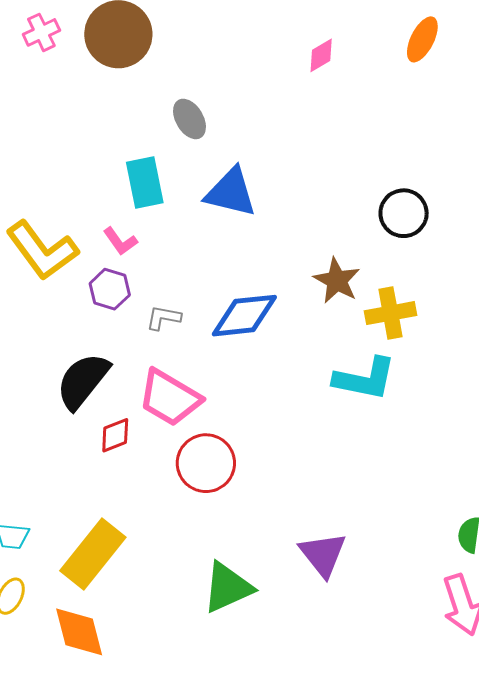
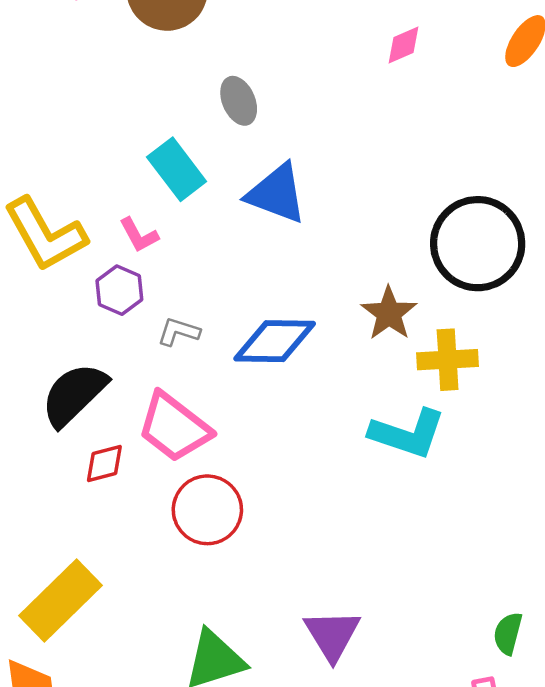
cyan rectangle: (145, 183) -> (177, 169), turned -33
black circle: (404, 213) -> (478, 244), size x1.6

